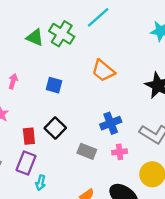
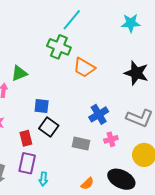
green cross: (62, 34) -> (59, 47), moved
green triangle: (35, 37) -> (19, 73), moved, turned -36
blue square: (54, 85) -> (42, 106), moved

